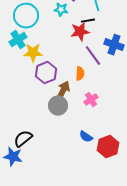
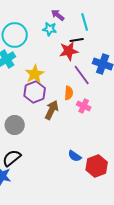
yellow star: (33, 53) -> (35, 74), moved, turned -30
pink cross: (91, 100) -> (84, 106), moved, turned -32
gray circle: (58, 106) -> (15, 125), moved

